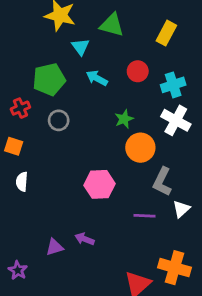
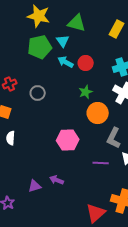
cyan triangle: (80, 47) -> (63, 41), moved
red circle: (138, 71) -> (86, 63), moved
green pentagon: (49, 79) -> (40, 47), moved

